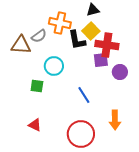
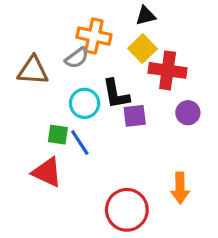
gray semicircle: (39, 36) -> (77, 58), moved
black L-shape: (77, 40) -> (116, 94), moved
purple square: (101, 60) -> (135, 116), moved
blue line: (84, 95) -> (80, 142), moved
red triangle: (35, 125) -> (47, 172), moved, size x1.5

